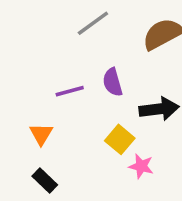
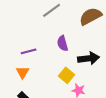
purple line: (70, 91) -> (29, 51), moved

